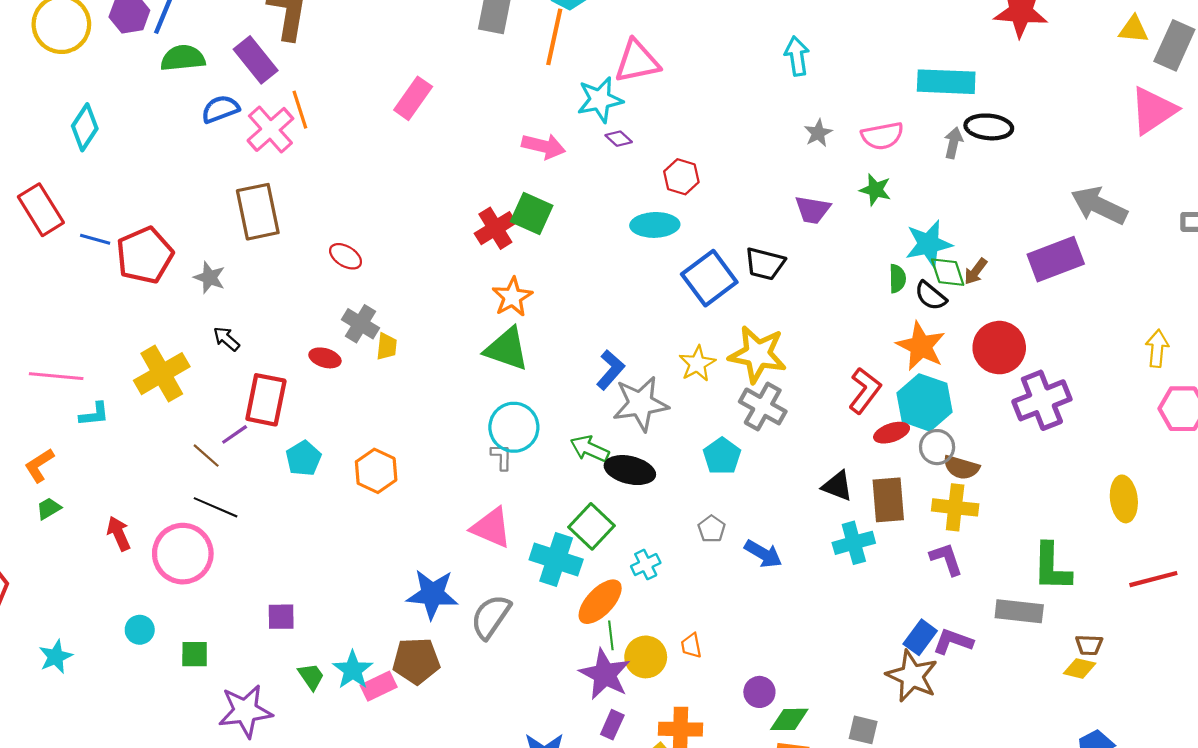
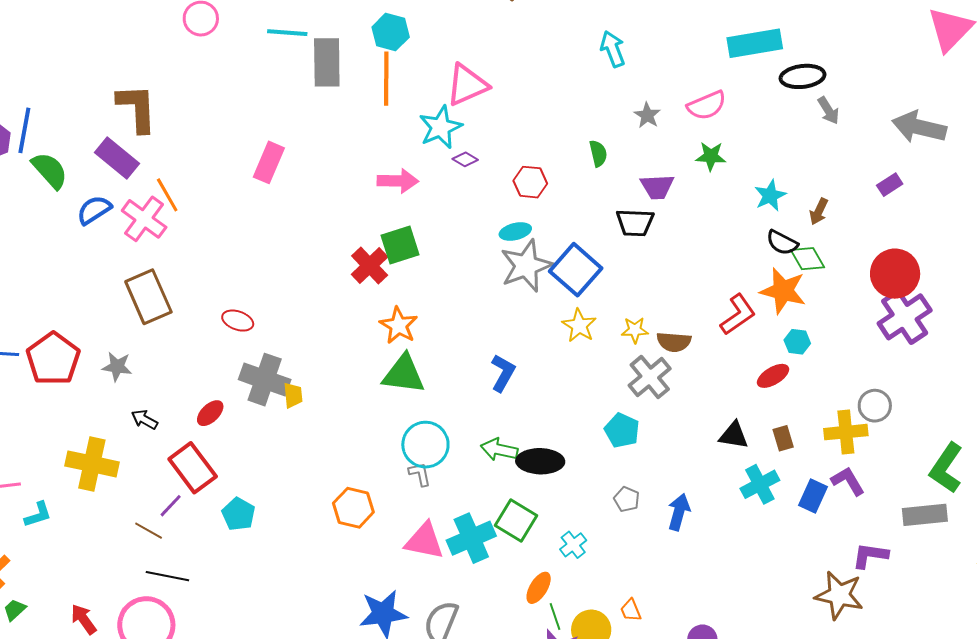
green semicircle: (183, 58) -> (50, 170), turned 66
gray arrow: (953, 143) -> (828, 110), moved, turned 148
green square: (532, 213) -> (400, 245), turned -30
cyan ellipse: (655, 225) -> (515, 231), size x0.7
cyan star: (929, 244) -> (770, 195), size x0.7
purple rectangle: (1056, 259) -> (890, 185), size x0.5
black trapezoid: (765, 264) -> (635, 223), moved
green diamond: (948, 272) -> (808, 259), moved
green semicircle: (897, 279) -> (598, 153), moved
gray cross: (361, 324) -> (265, 380), size x1.4
red circle: (999, 348) -> (895, 274), moved
yellow star: (758, 354) -> (635, 330), size x0.5
red ellipse: (325, 358) -> (210, 413), moved, turned -48
yellow star: (697, 364) -> (579, 326), moved
yellow cross: (162, 374) -> (92, 464), turned -36
red L-shape: (865, 390) -> (738, 315), moved, turned 30
red rectangle: (266, 400) -> (193, 468), turned -36
cyan hexagon: (924, 402) -> (797, 342), size x0.5
gray star: (641, 404) -> (526, 266), moved
gray cross: (763, 406) -> (650, 377), turned 33
gray circle: (937, 447) -> (875, 406), moved
brown semicircle: (961, 467) -> (674, 342), moved
orange hexagon: (376, 471) -> (353, 508), moved
brown rectangle: (888, 500) -> (783, 438), size x0.6
blue arrow: (763, 554) -> (679, 512), turned -93
cyan cross: (556, 559) -> (471, 538), moved, turned -30
green L-shape: (1052, 567) -> (946, 468), turned 45
orange ellipse: (600, 602) -> (539, 588), size x0.7
blue rectangle: (920, 637) -> (813, 496), moved

